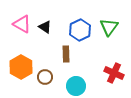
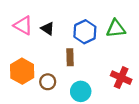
green triangle: (109, 27) -> (116, 29), turned 48

